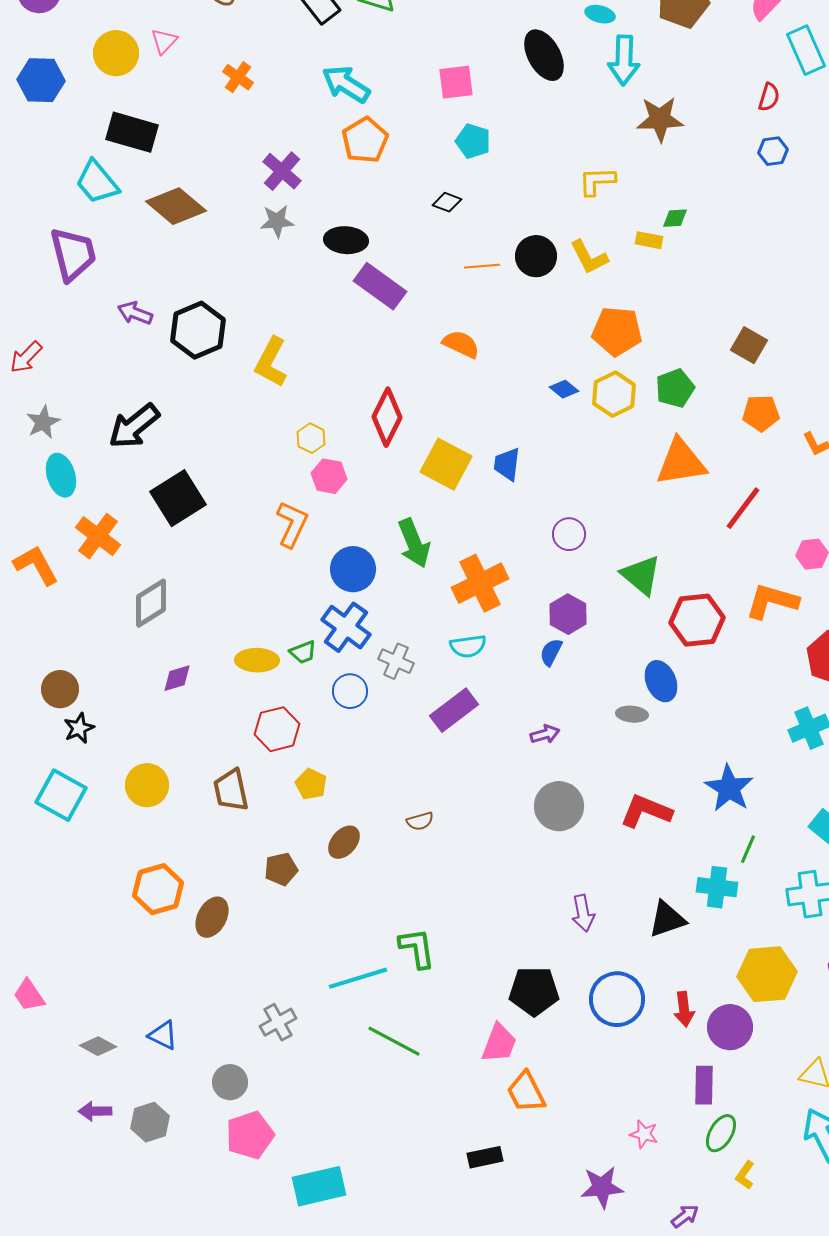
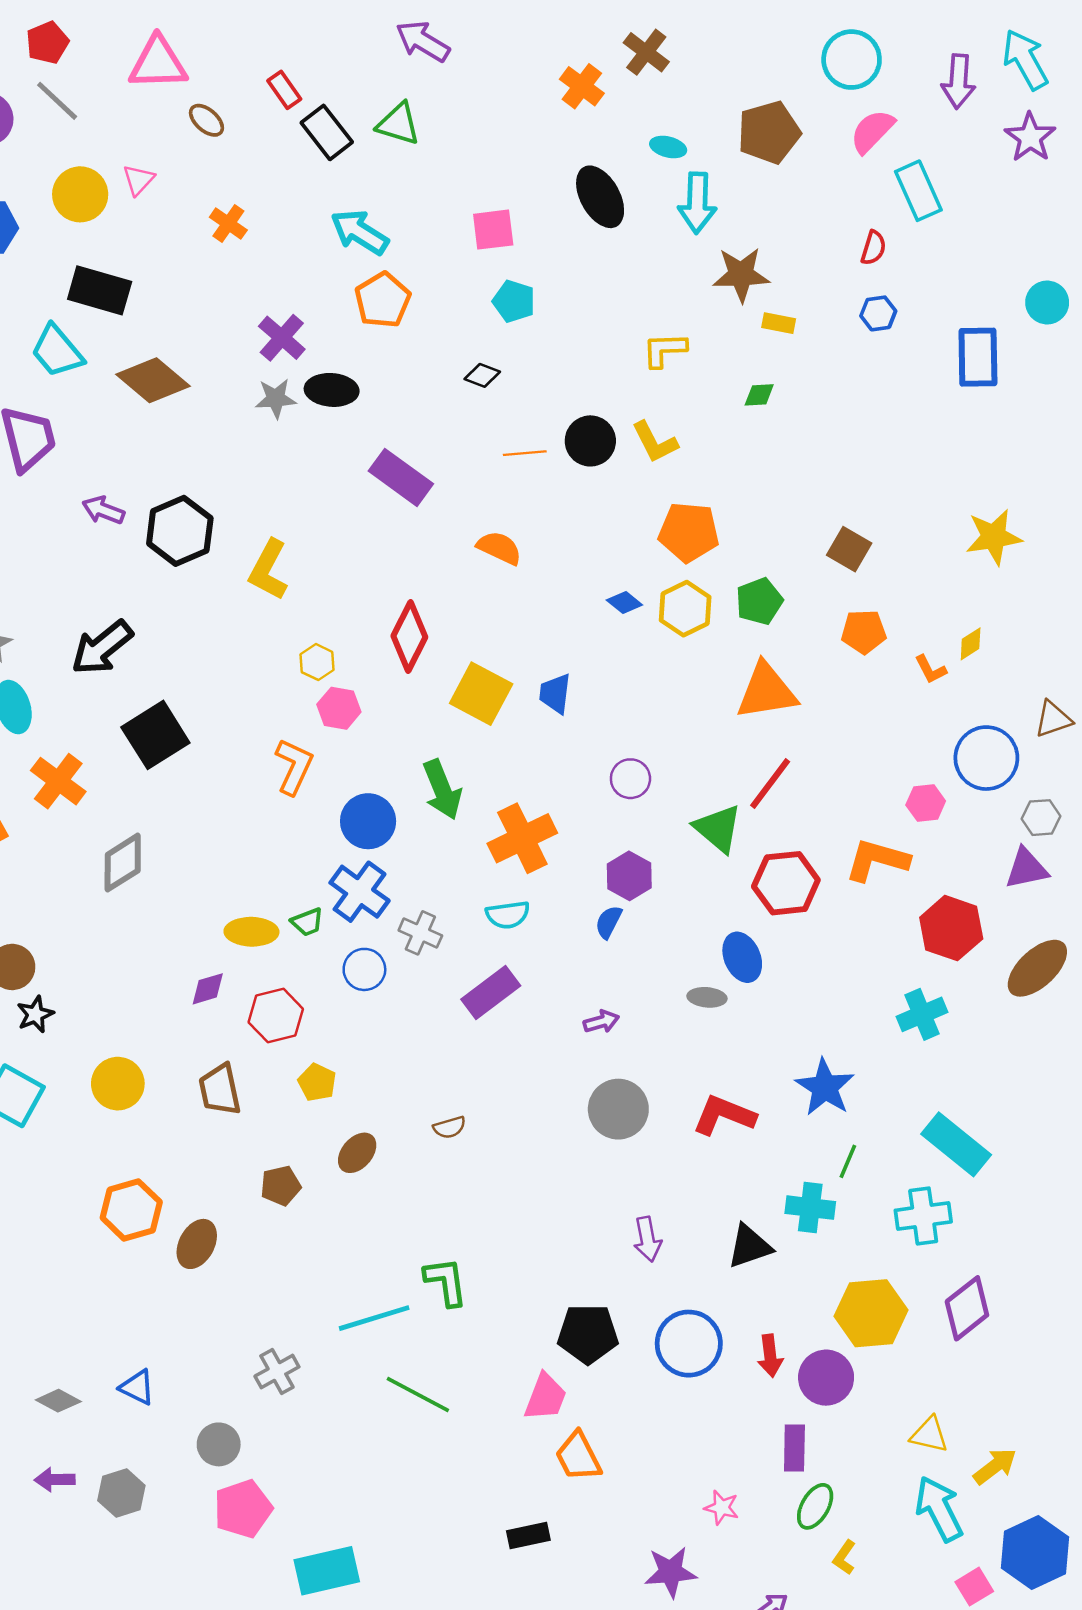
black ellipse: (346, 240) -> (332, 390), moved
yellow rectangle: (649, 240) -> (779, 323), moved
red line: (743, 508) -> (770, 784), moved
purple diamond: (177, 678) -> (208, 989), moved

